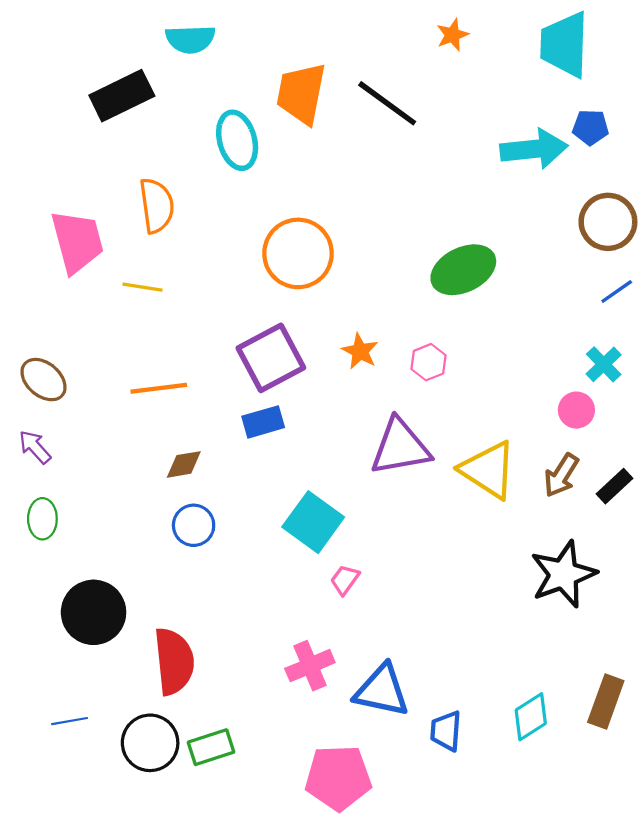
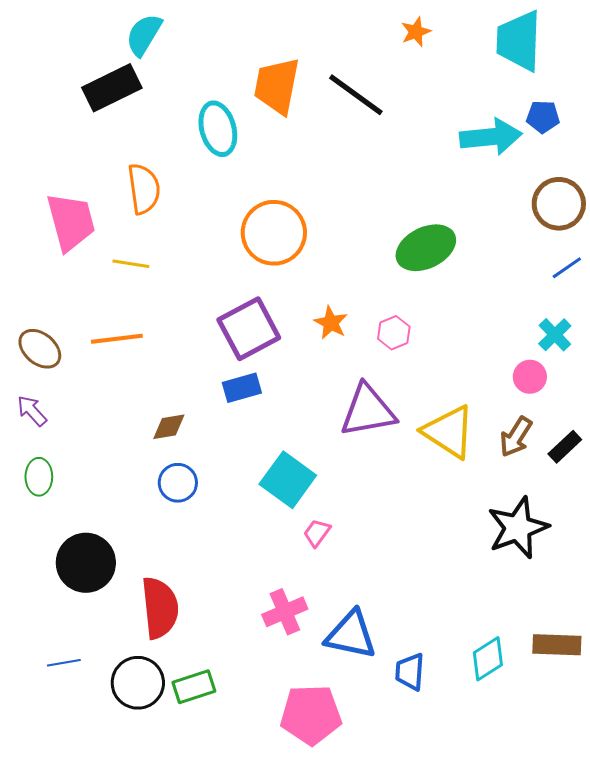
cyan semicircle: (190, 39) -> (144, 35), moved, turned 123
orange line: (159, 388) -> (117, 339), moved
brown rectangle: (606, 702) -> (557, 645), turned 72

